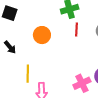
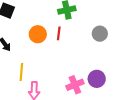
red line: (77, 30) -> (59, 33), moved

